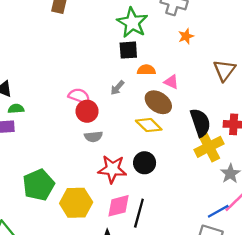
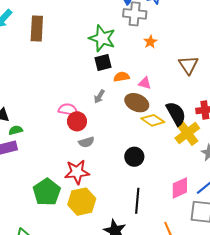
yellow diamond: (149, 125) -> (153, 120), moved
red star: (112, 169) -> (77, 172), moved
pink diamond: (118, 206) -> (180, 188), moved

